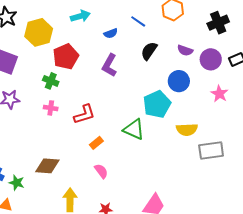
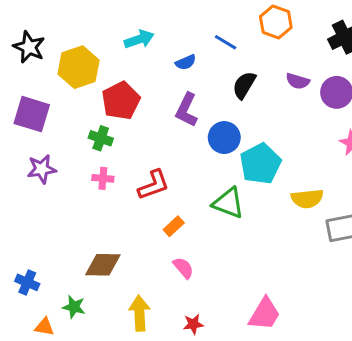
blue circle: (179, 81) -> (224, 138), moved
green star: (17, 183) -> (74, 307), moved

